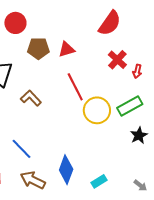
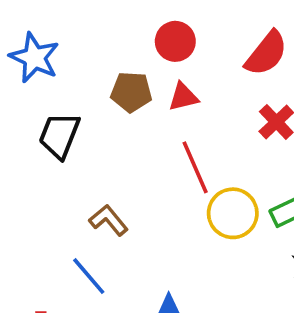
red circle: (15, 23) -> (175, 41), moved
brown L-shape: (31, 98) -> (108, 220), moved

